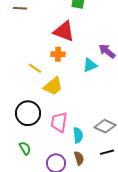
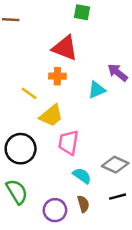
pink trapezoid: (59, 122) -> (68, 143), moved
cyan semicircle: (78, 135) -> (82, 176), turned -49
green semicircle: (25, 148) -> (17, 192), size x1.5

